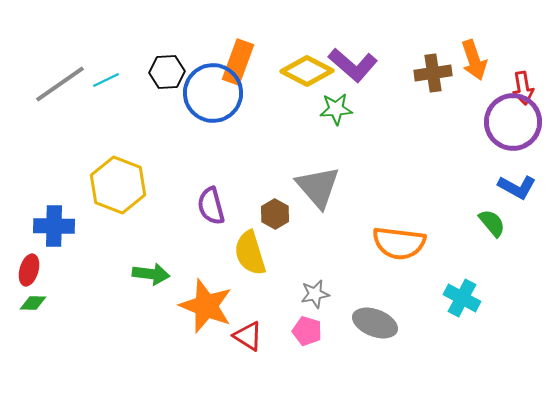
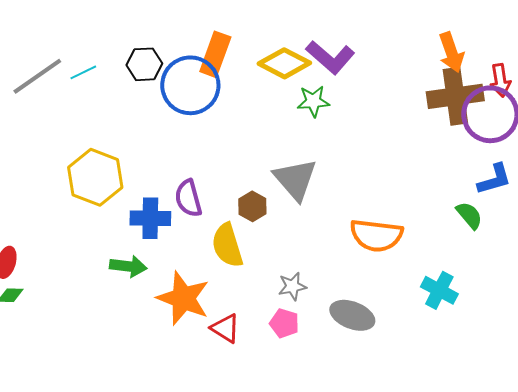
brown cross: (433, 73) -> (455, 96), moved, size x1.5
blue L-shape: (517, 187) -> (494, 179), turned -45
blue cross: (54, 226) -> (150, 218), moved

